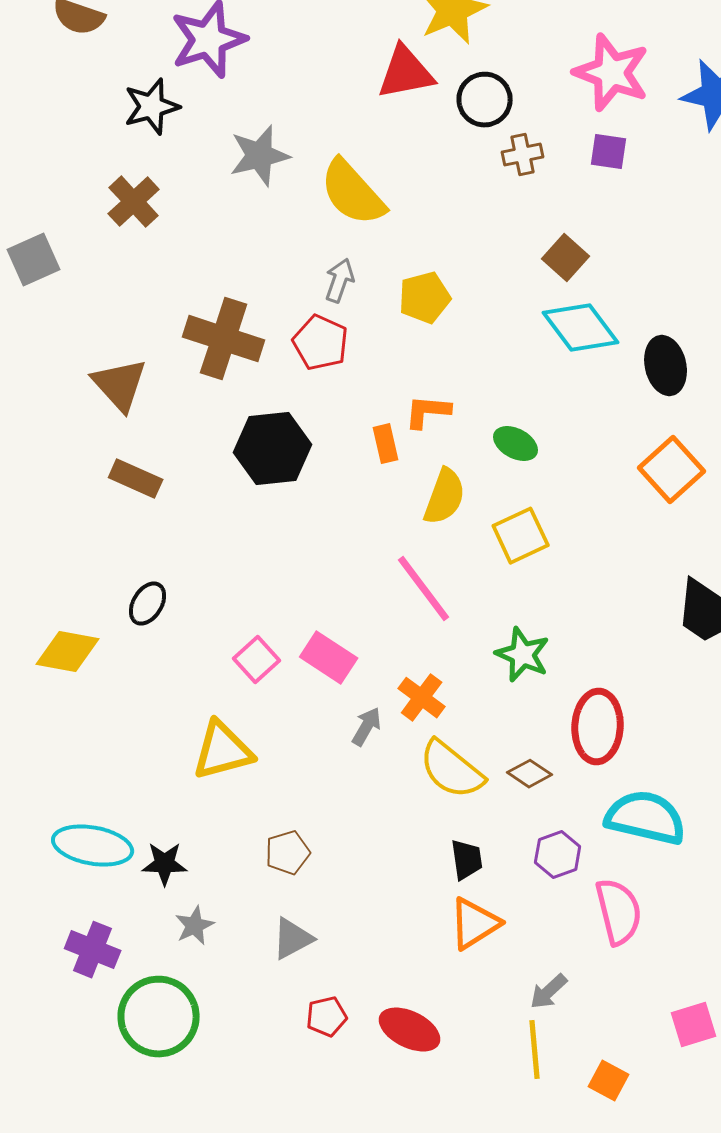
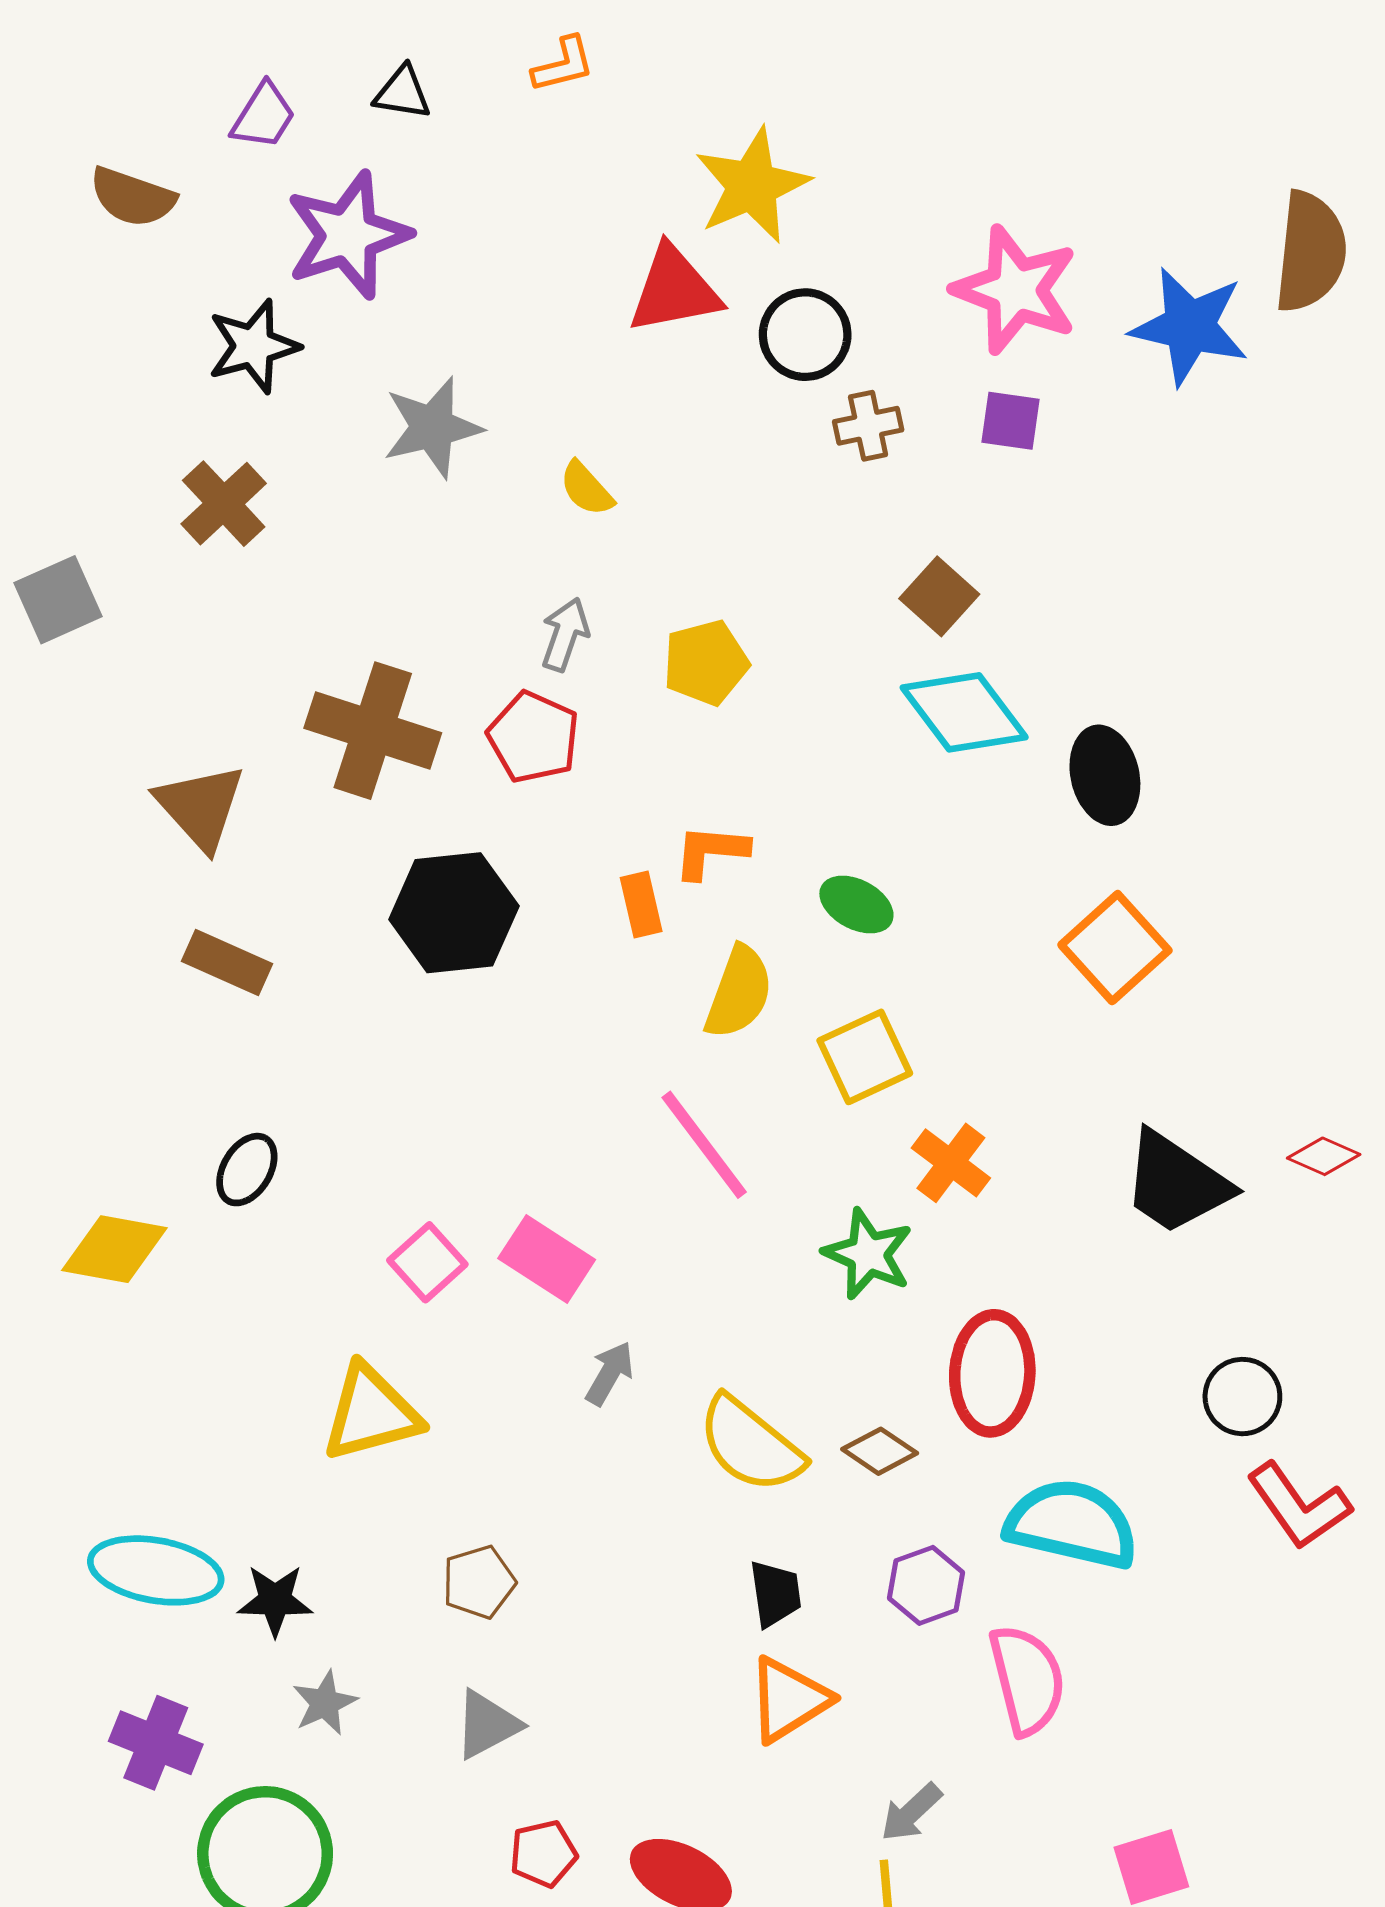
yellow semicircle: (353, 193) -> (586, 489), size x0.5
orange cross: (422, 698) -> (951, 1163), moved

